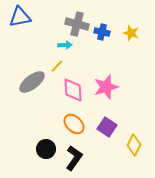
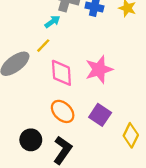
cyan arrow: (65, 45) -> (52, 22), turned -32

